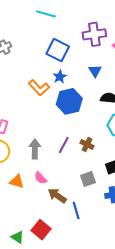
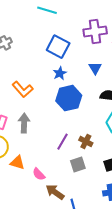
orange L-shape: (39, 88) -> (23, 89), moved
gray arrow: (35, 149) -> (24, 123), moved
gray square: (88, 179) -> (78, 165), moved
orange triangle: (17, 181) -> (17, 162), moved

